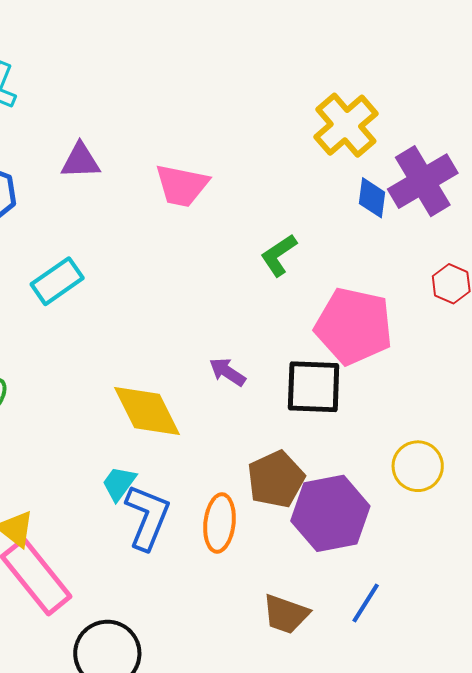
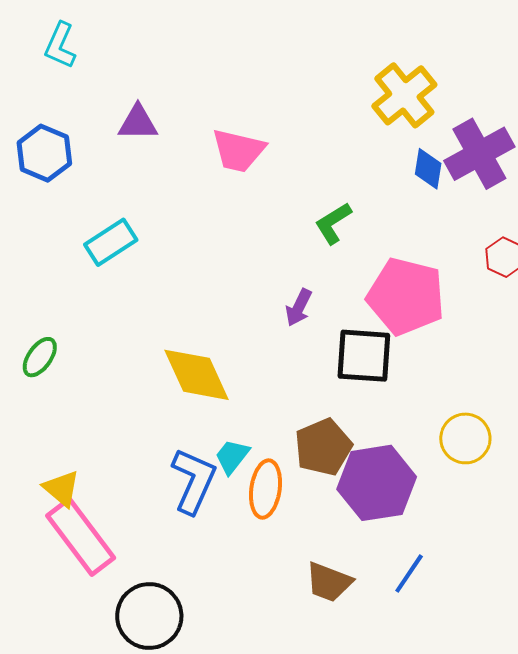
purple arrow: (227, 372) -> (299, 308), moved, turned -99
cyan trapezoid: (119, 483) -> (232, 456), moved

